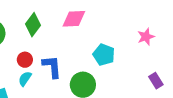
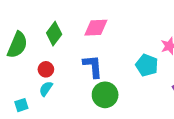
cyan pentagon: (104, 55) -> (147, 65), moved
blue L-shape: (52, 67) -> (93, 66), moved

